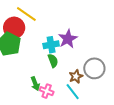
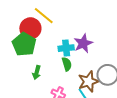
brown star: (76, 76) -> (88, 81), size x1.5
green arrow: (35, 84) -> (37, 72), moved, turned 32

